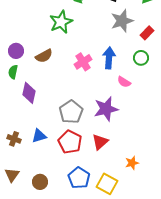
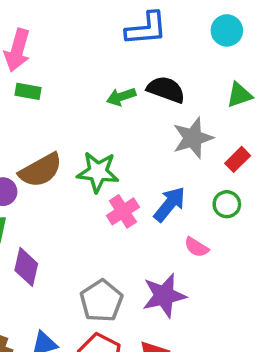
green star: (61, 22) -> (98, 172), moved, turned 30
brown semicircle: (44, 56) -> (41, 170), moved, size x1.4
blue arrow: (109, 58) -> (170, 204), turned 35

